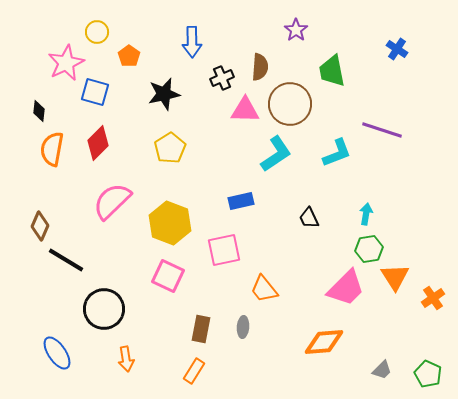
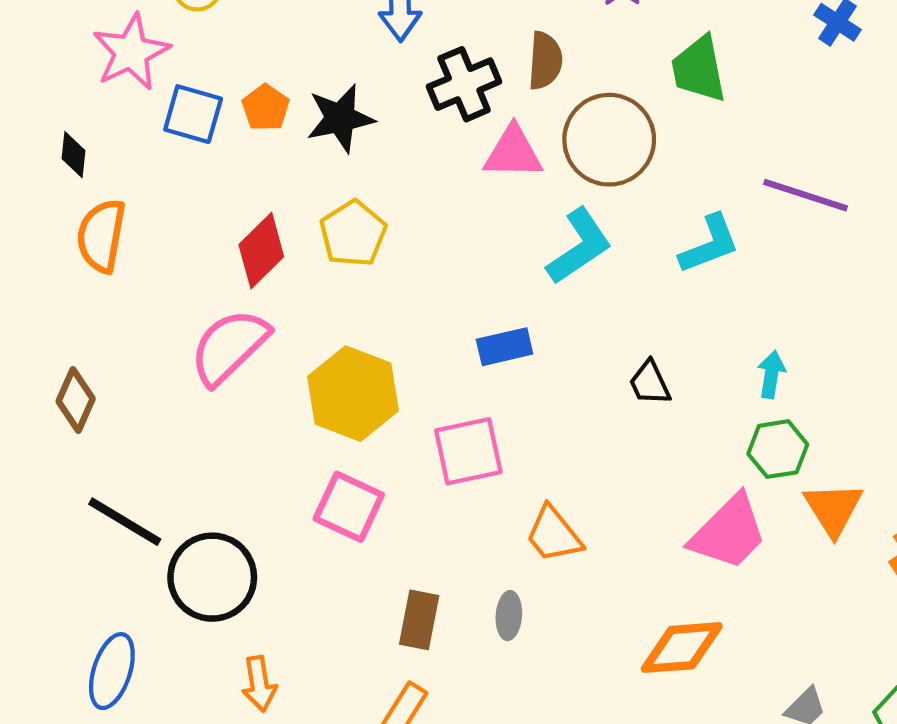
orange pentagon: (129, 56) -> (266, 108), moved
black cross: (222, 78) -> (464, 84), size x1.4
red diamond: (98, 143) -> (261, 251), moved
black line: (66, 260) -> (125, 522), moved
blue ellipse: (57, 353) -> (112, 671), turned 52

